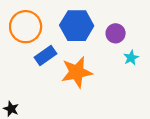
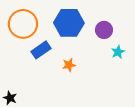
orange star: (77, 72) -> (69, 65), size x0.5

